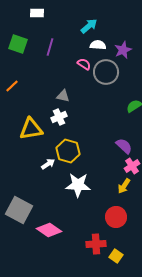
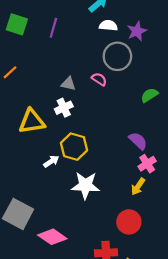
pink semicircle: (84, 64) -> (99, 79), moved

